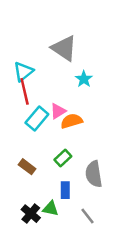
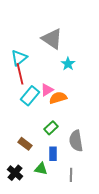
brown rectangle: (27, 167) -> (25, 144), moved
black cross: (31, 214) -> (15, 173), moved
gray line: (88, 216) -> (71, 175), turned 40

